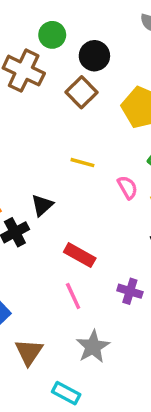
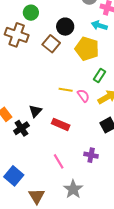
black circle: (94, 56) -> (65, 27), moved
yellow line: (82, 163) -> (66, 90), moved
red rectangle: (80, 255) -> (61, 124), moved

